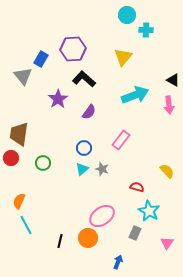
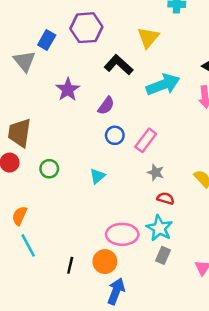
black L-shape: (84, 79) -> (118, 65), moved
blue circle: (84, 148) -> (115, 135), moved
gray star: (102, 169) -> (156, 172), moved
cyan star: (149, 211) -> (159, 228), moved
pink ellipse: (102, 216) -> (122, 234), turned 35
blue arrow: (118, 262) -> (116, 291), moved, size x1.5

